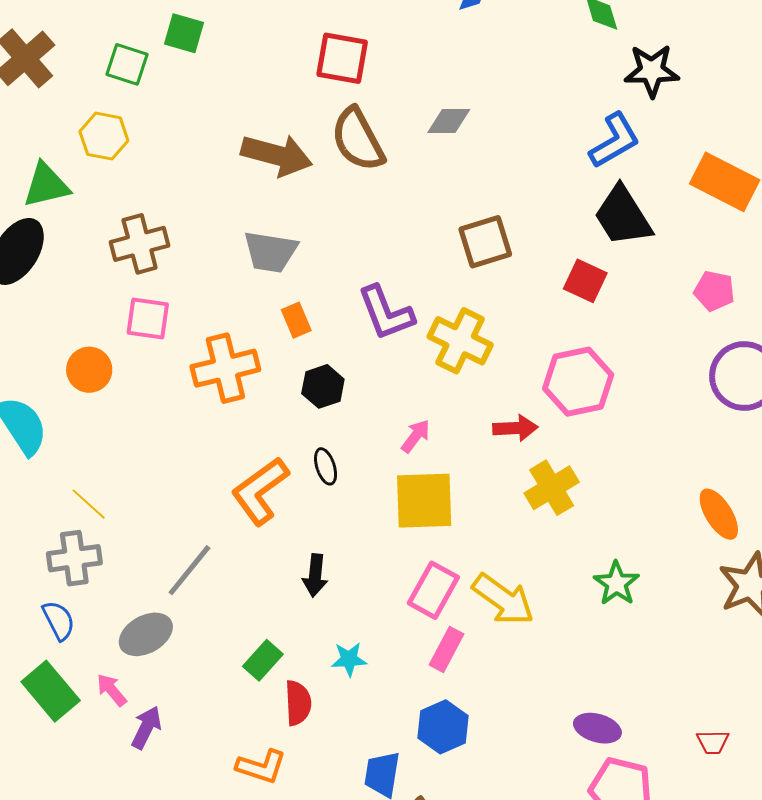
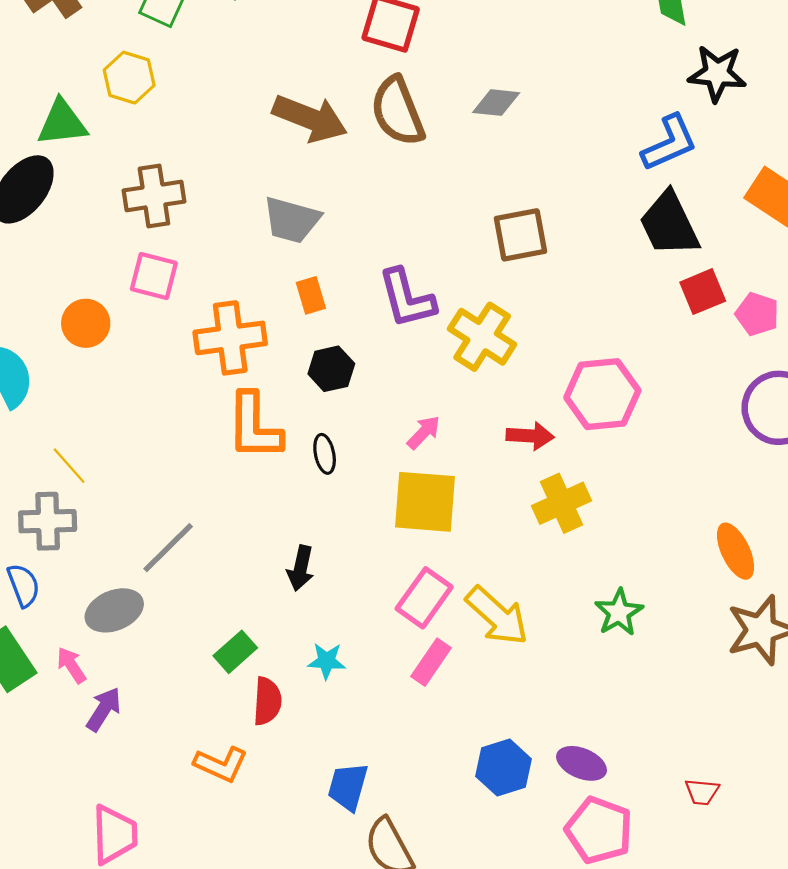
red square: (585, 281) -> (703, 292), moved, turned 36
orange L-shape: (260, 491) -> (254, 426), moved, turned -60
blue hexagon: (443, 727) -> (503, 768), moved

